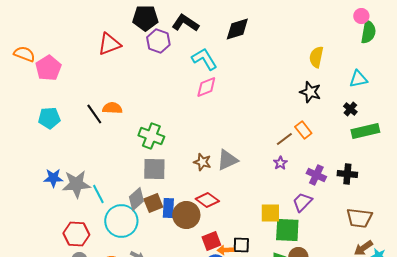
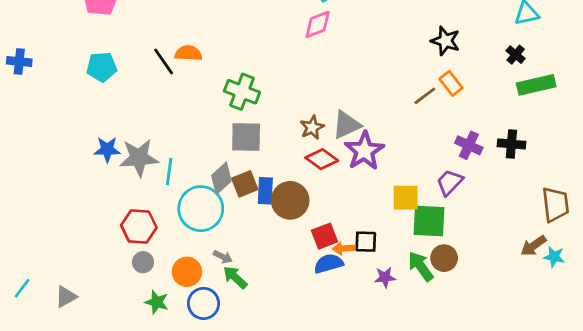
black star: (310, 92) -> (445, 41), moved
brown star: (202, 162) -> (312, 127), turned 30
purple star: (280, 163) -> (364, 151), moved, size x2.0
cyan line: (98, 194) -> (169, 171), turned 36
red diamond: (207, 200) -> (322, 159), moved
brown trapezoid: (359, 218) -> (555, 204), moved, turned -104

